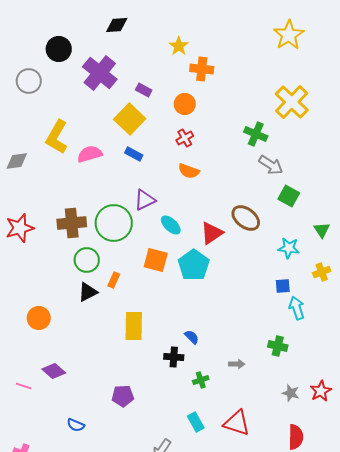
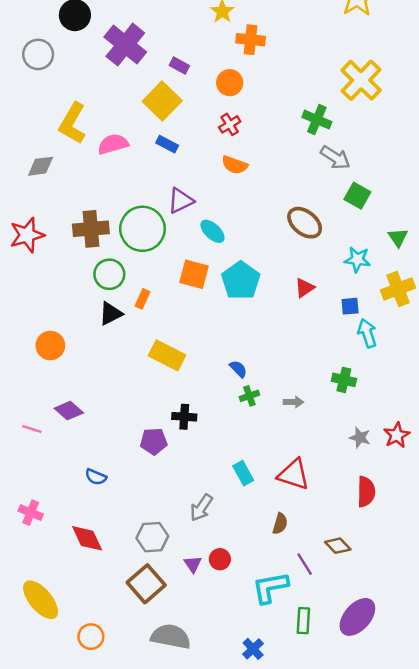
gray diamond: (17, 161) -> (41, 166), moved
red triangle: (212, 233) -> (305, 288), moved, size x0.7
yellow cross: (322, 272) -> (398, 289), size x1.5
yellow rectangle: (134, 326) -> (167, 355), turned -64
black cross: (174, 357) -> (184, 417), moved
green cross: (201, 380) -> (249, 396), moved

